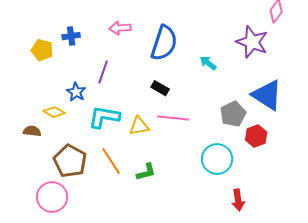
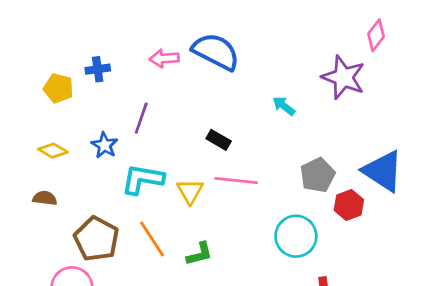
blue semicircle: (164, 43) -> (216, 52), moved, turned -81
blue triangle: (267, 95) -> (383, 171), moved
yellow diamond: (54, 112) -> (53, 151), moved
yellow triangle: (139, 126) -> (190, 191), turned -50

